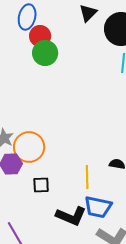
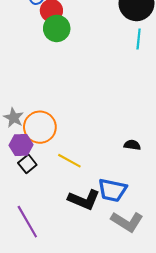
yellow line: (87, 177) -> (69, 161), moved, turned -60
black square: (41, 185) -> (27, 164), moved, turned -36

